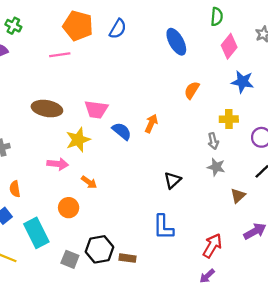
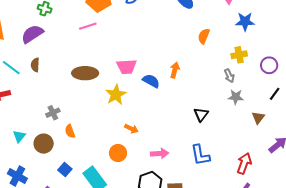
pink arrow: (58, 164) -> (160, 154), moved
orange semicircle: (15, 189) -> (70, 131), moved

